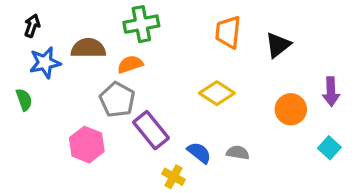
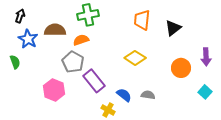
blue star: (45, 63) -> (28, 39), turned -30

